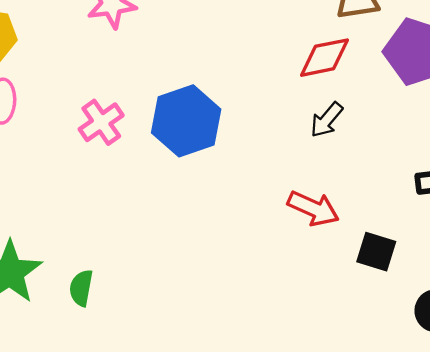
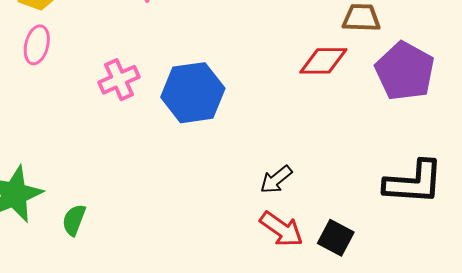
black arrow: (327, 120) -> (276, 179), moved
red arrow: (313, 208) -> (281, 229), moved

